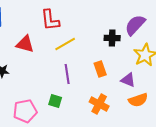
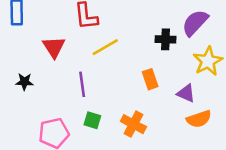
red triangle: (25, 44) -> (54, 47), turned 42
purple line: (67, 74) -> (82, 84), moved
orange cross: (99, 104) -> (133, 124), moved

